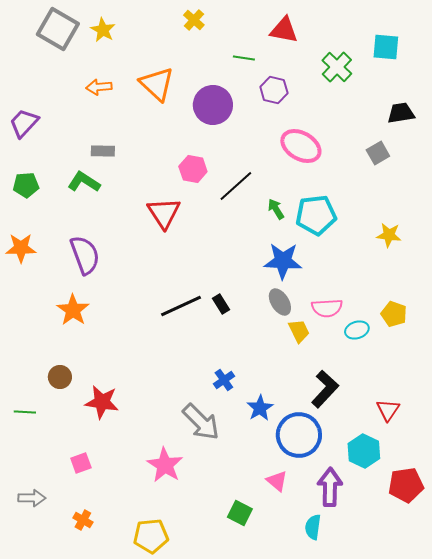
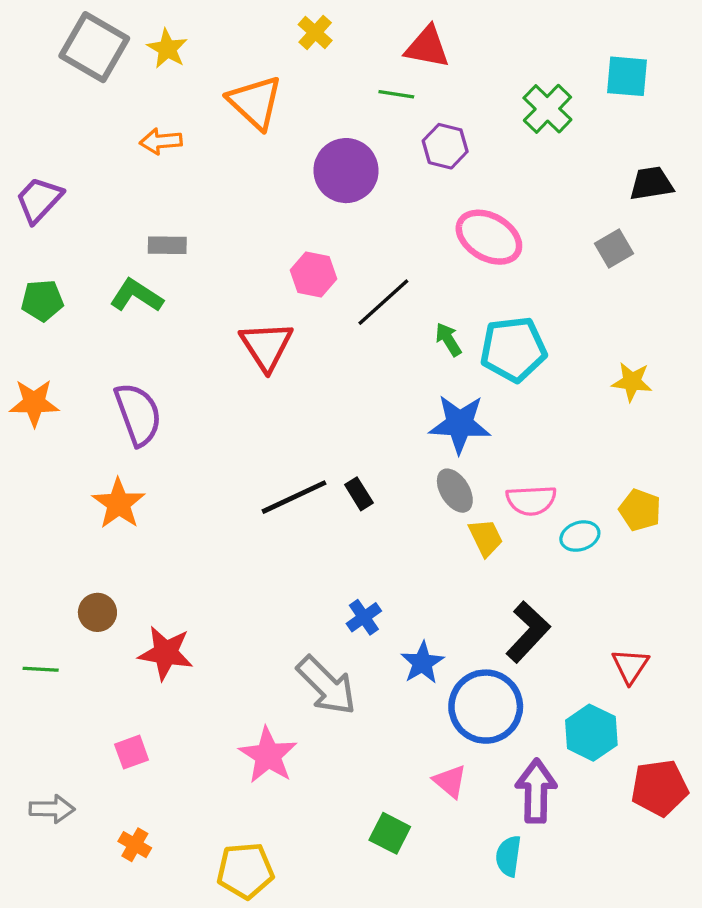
red triangle: (284, 30) -> (427, 47), moved
orange triangle: (157, 84) -> (255, 102), moved

